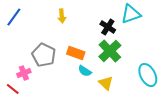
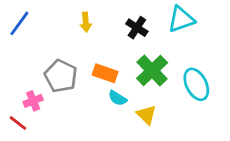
black cross: (108, 27) -> (137, 28), moved
cyan ellipse: (148, 75) -> (196, 84), moved

